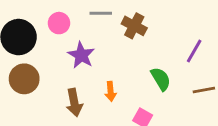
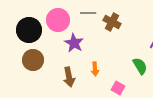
pink circle: (59, 23) -> (58, 20), size x1.5
green semicircle: (161, 79) -> (140, 66), moved

